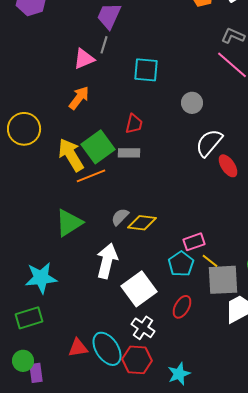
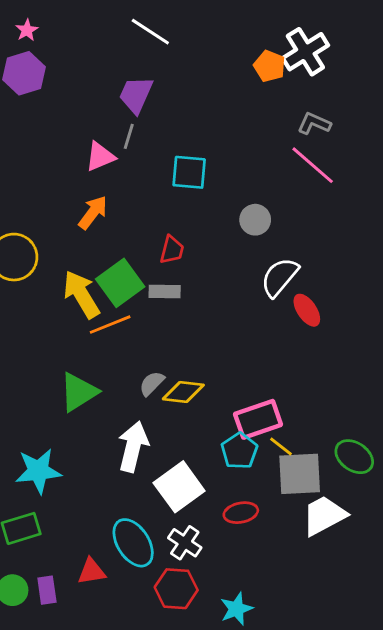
pink rectangle: (194, 242) -> (258, 419), size x1.5
red ellipse: (182, 307) -> (241, 513), turned 50
cyan ellipse: (107, 349) -> (133, 543), moved
purple rectangle: (36, 373) -> (47, 590), moved

